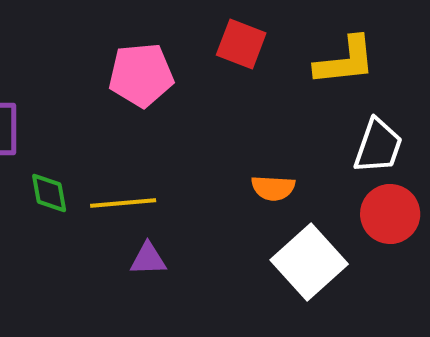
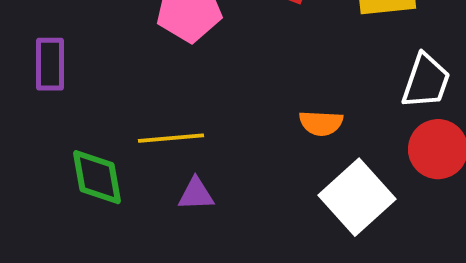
green diamond: (49, 193) -> (97, 177), moved, size x1.4

